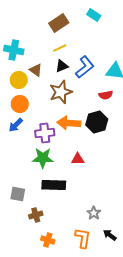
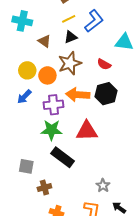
blue L-shape: (85, 67) -> (94, 21), moved
yellow circle: (19, 80) -> (27, 70), moved
red semicircle: (106, 95) -> (104, 64), moved, turned 40
orange circle: (20, 104) -> (47, 75), moved
red triangle: (78, 159) -> (87, 131), size x1.6
black rectangle: (54, 185) -> (63, 157), turned 35

